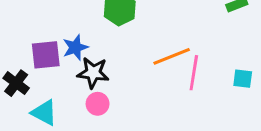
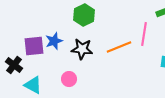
black star: (93, 73) -> (82, 49), moved
pink line: (194, 73) -> (144, 34), moved

